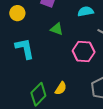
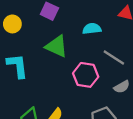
green triangle: (57, 29) -> (57, 46), size x1.5

